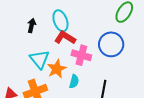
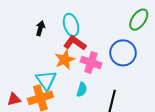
cyan triangle: (39, 59) -> (46, 80), moved
orange star: (57, 69) -> (65, 60), moved

